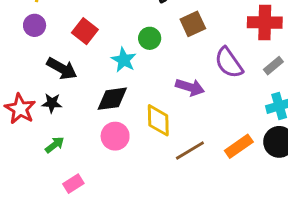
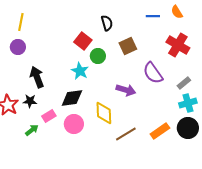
red cross: (265, 22) -> (178, 45), turned 30
red square: (85, 31) -> (83, 41), moved
gray rectangle: (273, 66) -> (184, 83), moved
black arrow: (62, 68) -> (37, 77), turned -140
pink rectangle: (73, 184) -> (49, 116), moved

